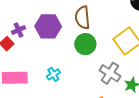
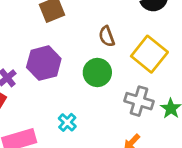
brown semicircle: (82, 18) -> (107, 36), moved, size x0.7

